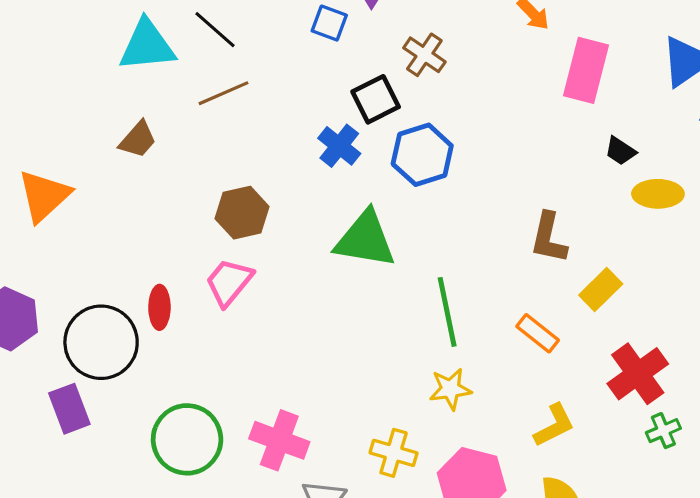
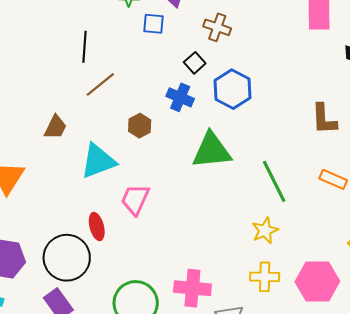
black line: (215, 30) -> (84, 47), turned 68
cyan triangle: (147, 46) -> (98, 161), moved
black square: (376, 99) -> (195, 63), size x0.7
brown hexagon: (242, 213) -> (140, 126), moved, size x0.7
yellow star: (450, 389) -> (265, 231), moved

